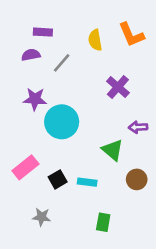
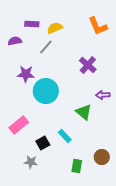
yellow semicircle: (95, 40) -> (55, 28), moved, turned 77
purple semicircle: (31, 55) -> (15, 41), moved
black square: (58, 179) -> (43, 143), moved
brown circle: (137, 179) -> (102, 157), moved
cyan rectangle: (87, 182) -> (65, 136), turned 40

